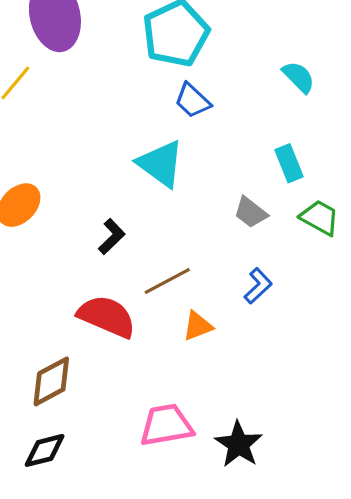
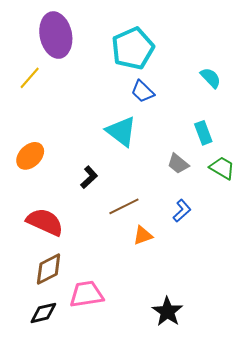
red semicircle: (107, 316) -> (45, 222), moved
pink trapezoid: (166, 425) -> (86, 294), moved

